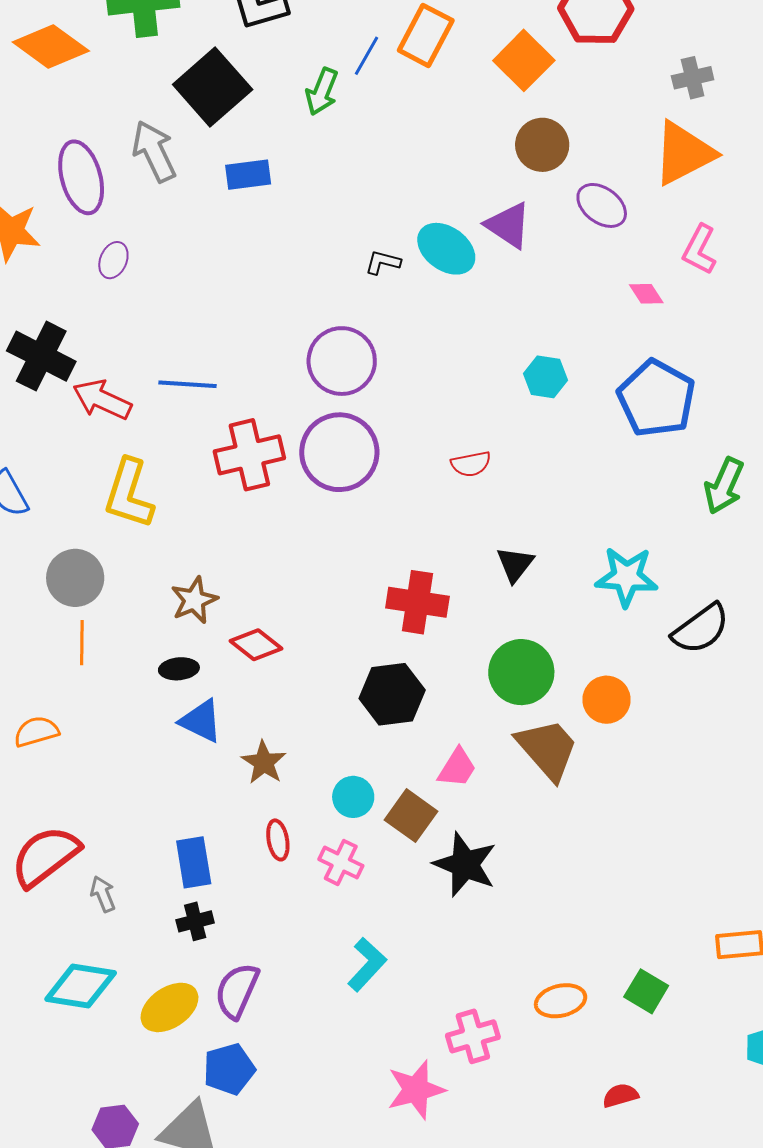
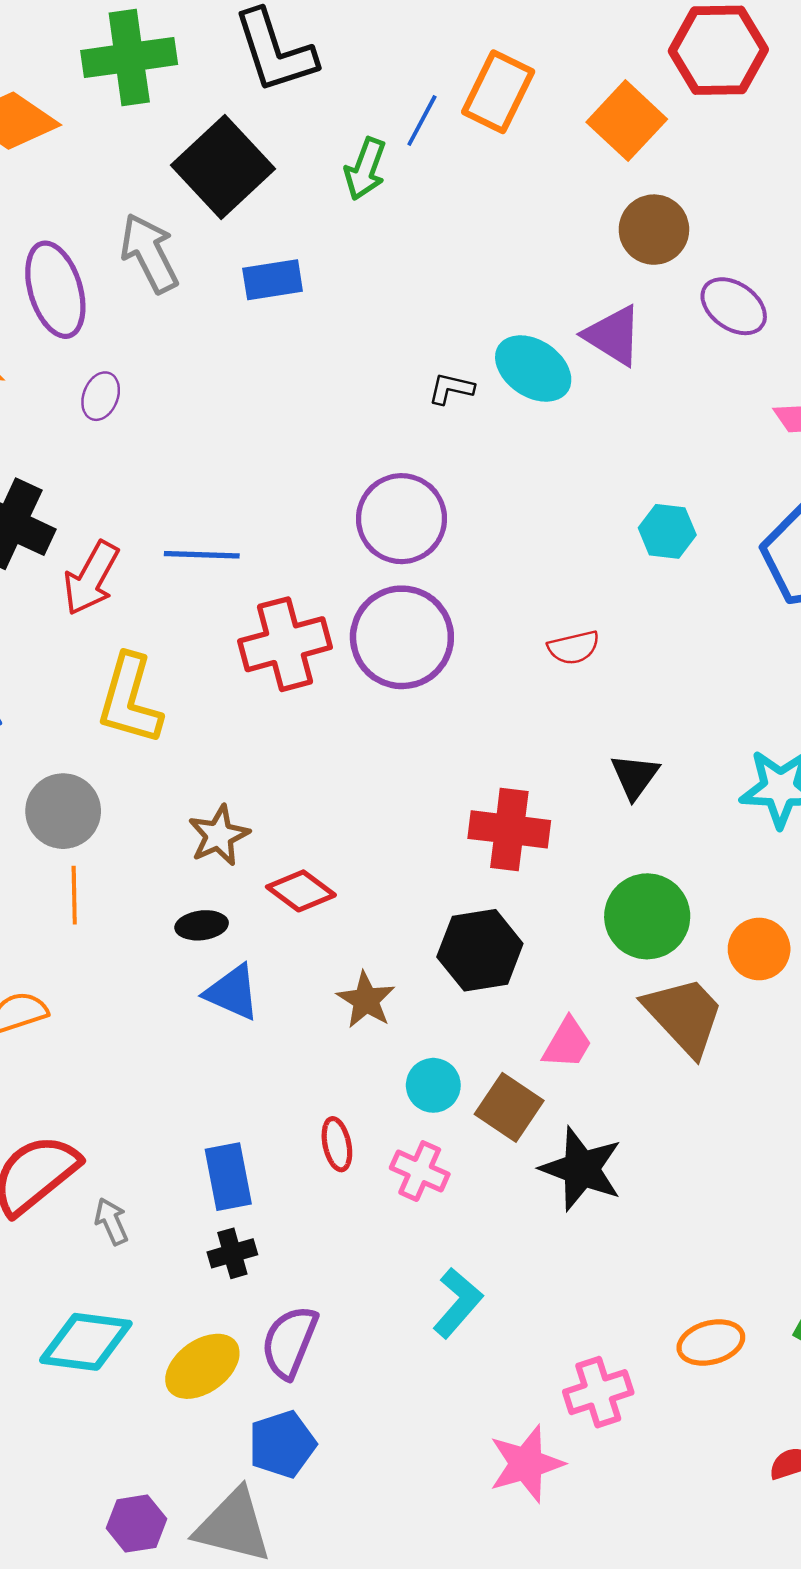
red arrow: (102, 400) -> (91, 578), turned -84
brown star: (264, 762) -> (366, 1000), moved

